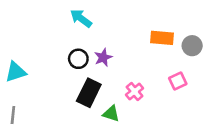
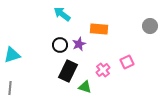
orange rectangle: (162, 38) -> (99, 29), moved
gray circle: (192, 46) -> (150, 26), moved
pink square: (178, 81) -> (127, 62), moved

